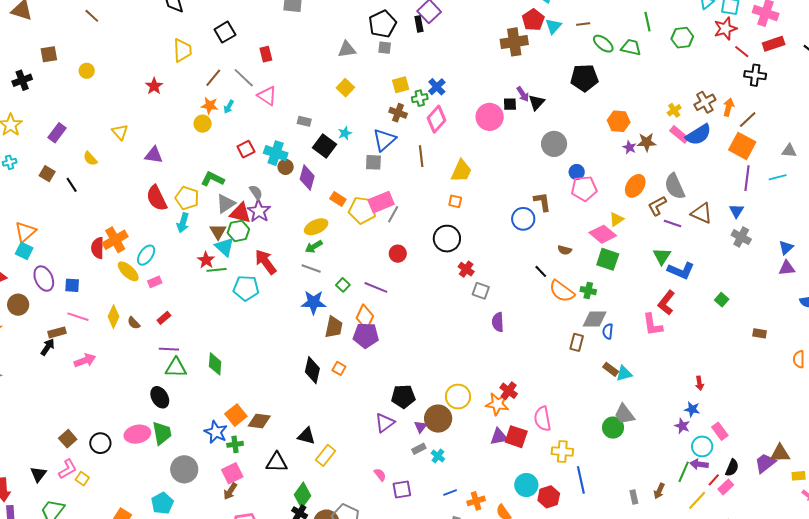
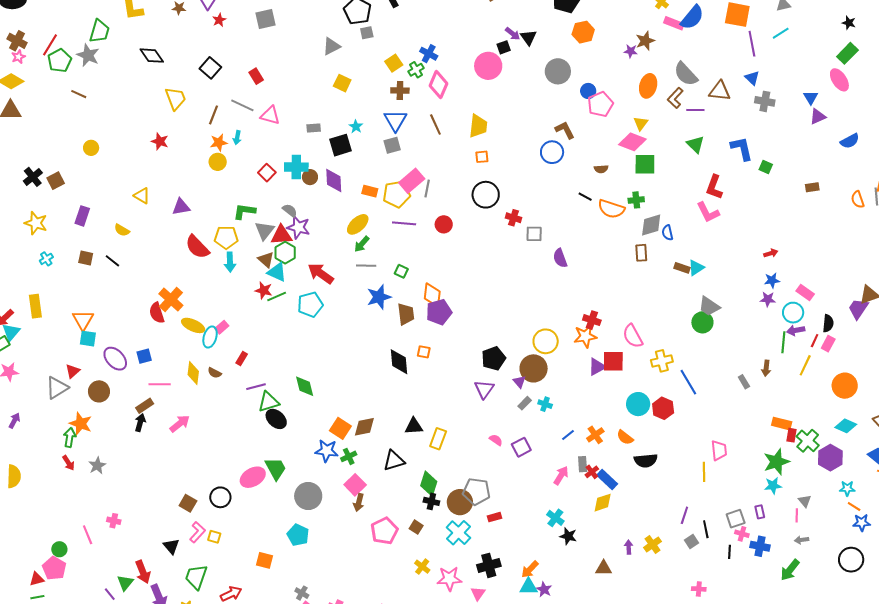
brown square: (49, 54) -> (56, 181), moved
orange hexagon: (619, 121) -> (583, 32), moved
black square: (325, 146) -> (341, 145), turned -35
cyan ellipse: (146, 255) -> (210, 337), moved
blue L-shape: (681, 271) -> (742, 148), moved, turned -108
purple line: (376, 287) -> (404, 223), moved
red arrow: (700, 383) -> (771, 253), turned -80
black ellipse: (160, 397) -> (276, 419), moved

